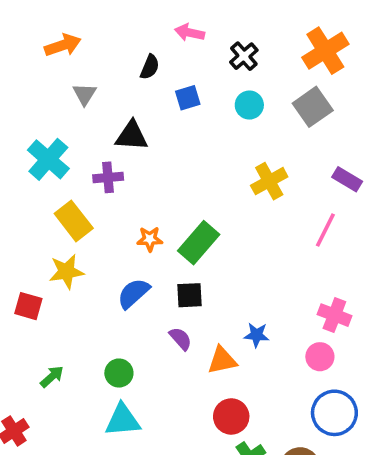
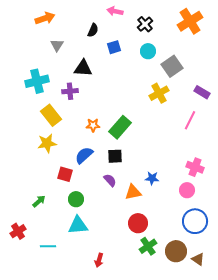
gray square: (313, 107) -> (172, 66), moved
cyan cross: (48, 159) -> (37, 81), turned 35
red square: (28, 306) -> (65, 174), moved

